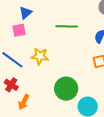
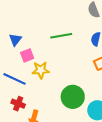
blue triangle: (26, 13) -> (15, 40), moved
pink square: (19, 30) -> (27, 55), moved

